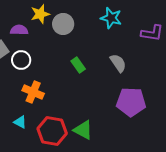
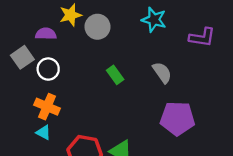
orange cross: (33, 92) -> (47, 107), moved
cyan triangle: (20, 122) -> (43, 132), moved

